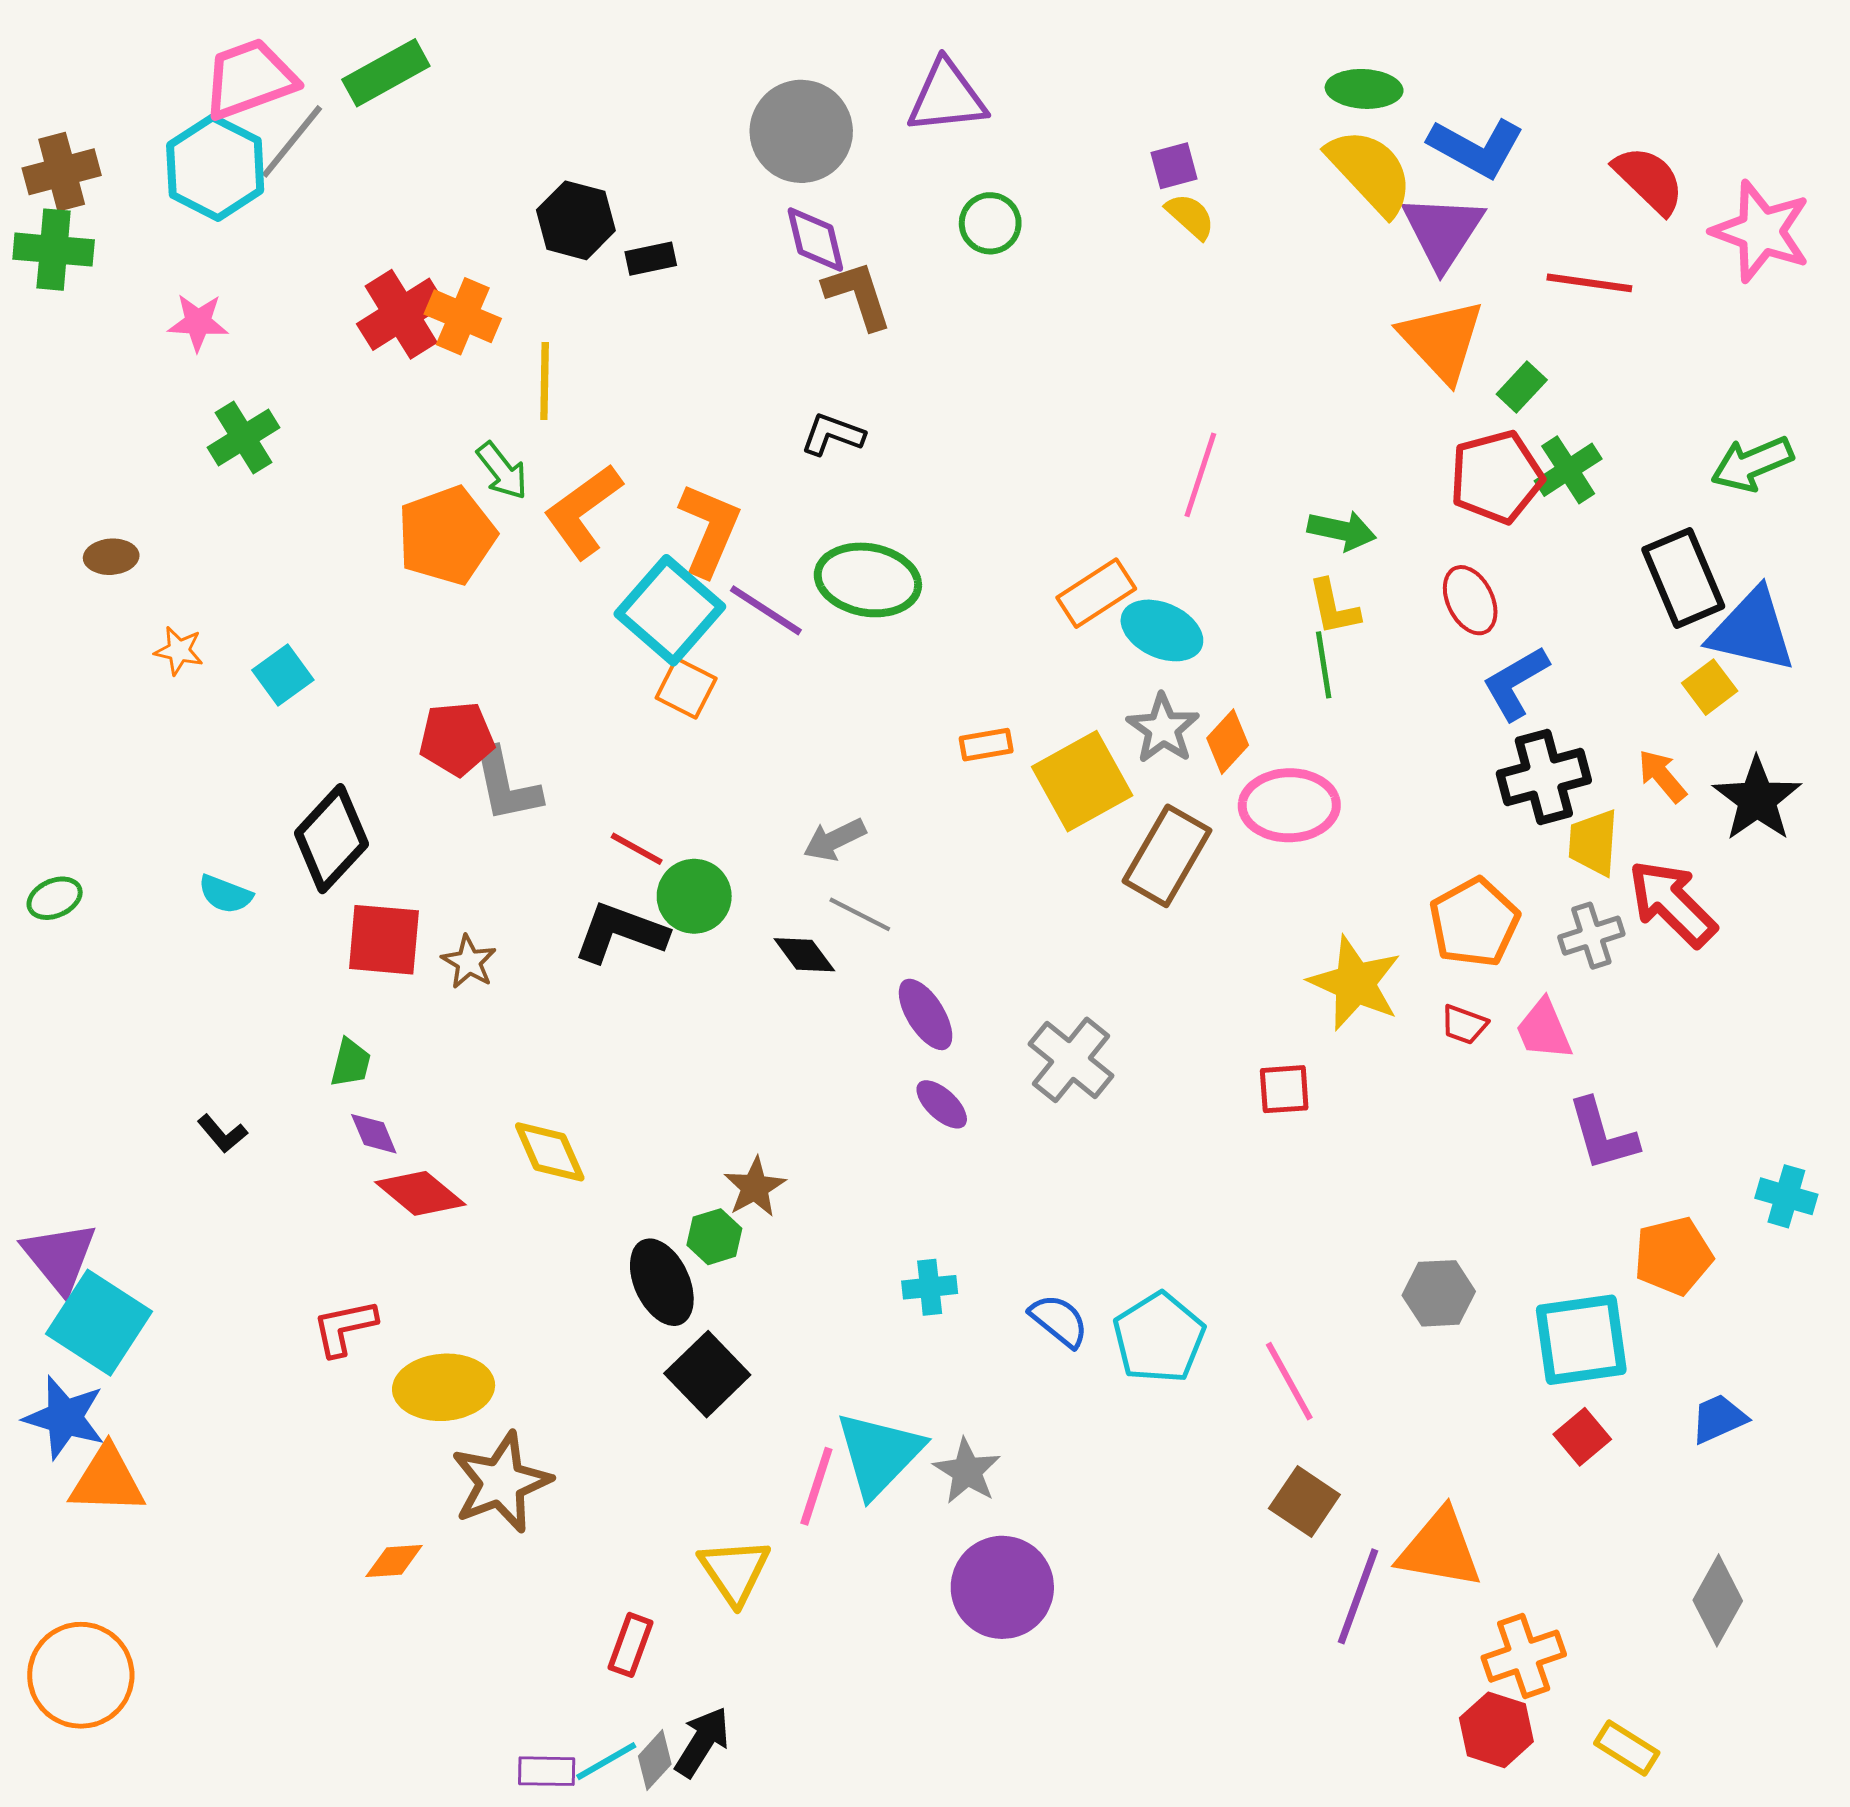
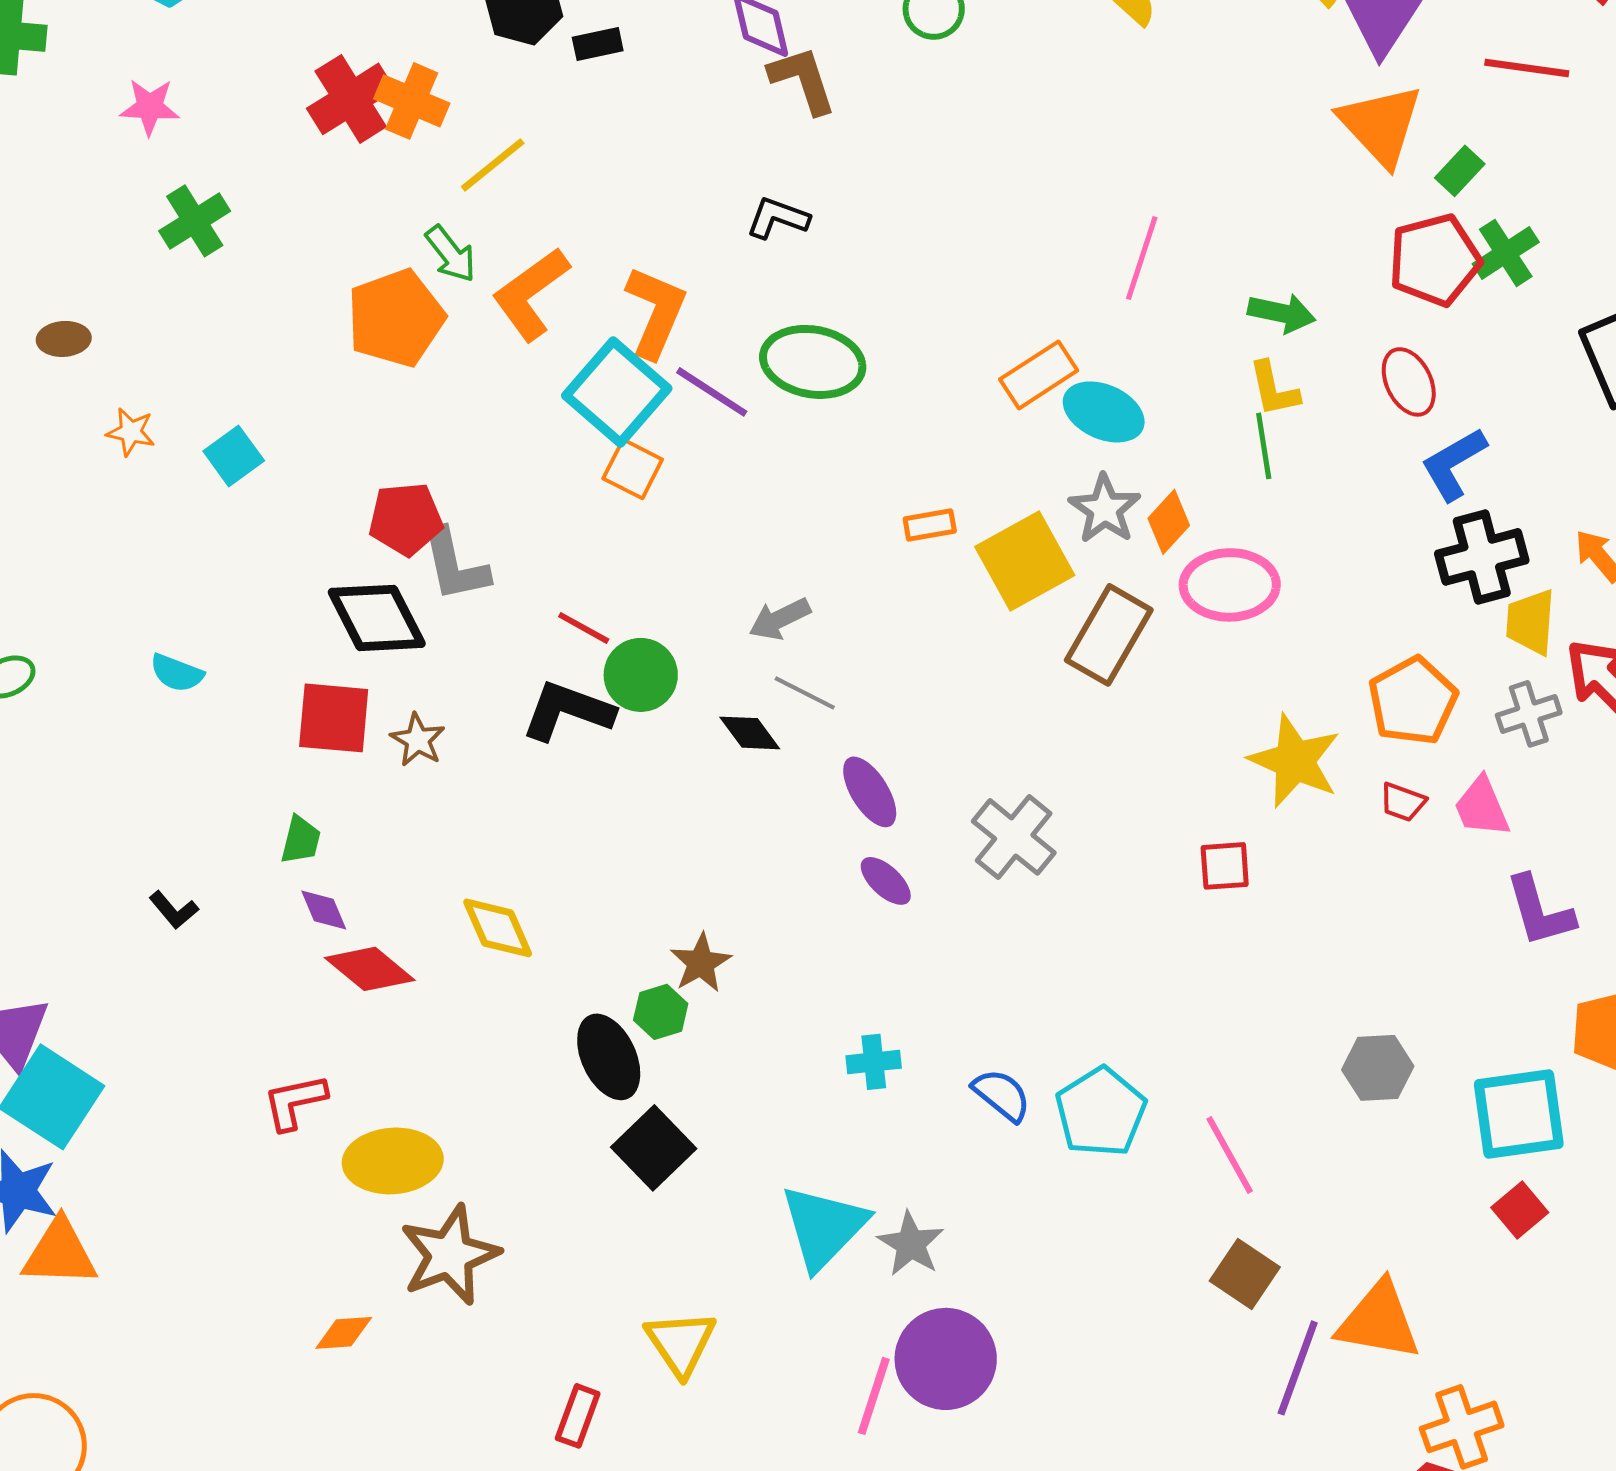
yellow line: (545, 381) -> (493, 165), turned 50
black diamond: (331, 839) -> (377, 618), moved, turned -70
pink line: (816, 1486) -> (874, 1396), moved

